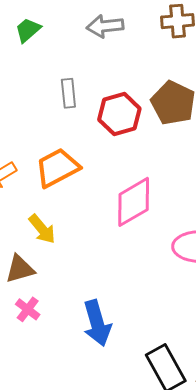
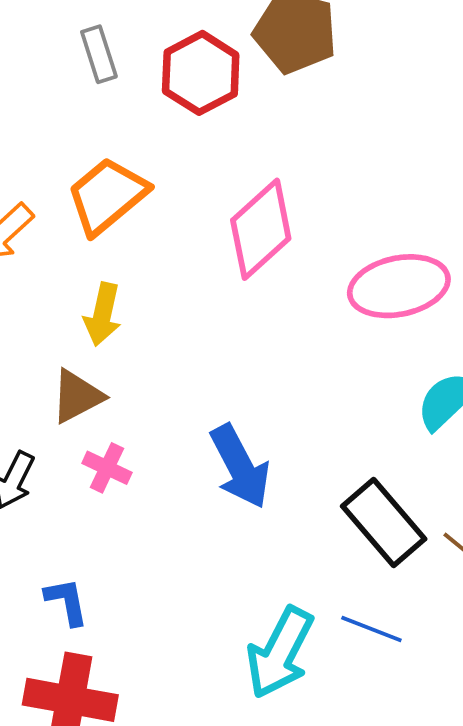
yellow arrow: (42, 229) -> (103, 314), turned 64

